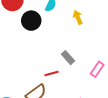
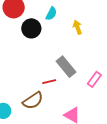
gray rectangle: (68, 58) -> (66, 67), size x1.5

